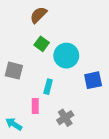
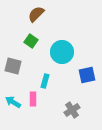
green square: (42, 44) -> (31, 41), moved
gray cross: (65, 118) -> (72, 110), moved
cyan arrow: (14, 124) -> (13, 102), moved

